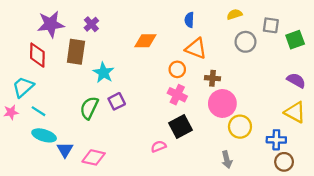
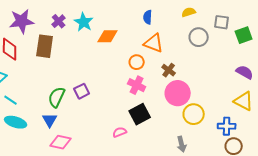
cyan star: (103, 73) -> (84, 22), moved
brown cross: (212, 78) -> (169, 70), turned 32
blue triangle: (65, 150) -> (50, 120), moved

